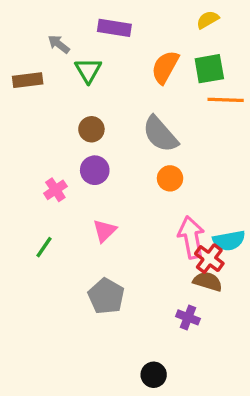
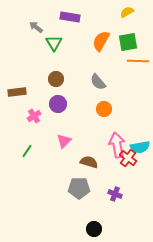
brown rectangle: (28, 80) -> (17, 92), moved
gray semicircle: (160, 134) -> (98, 82), size x0.7
brown semicircle: (208, 281) -> (89, 162), moved
gray pentagon: (106, 296) -> (79, 188), moved, turned -30

